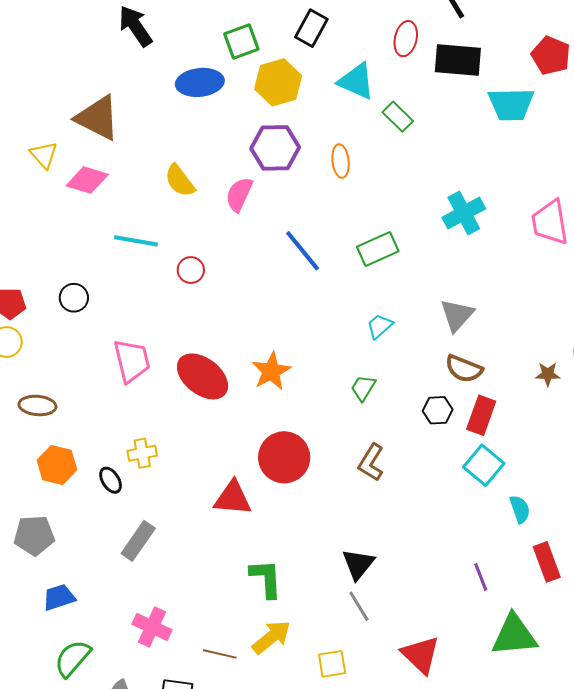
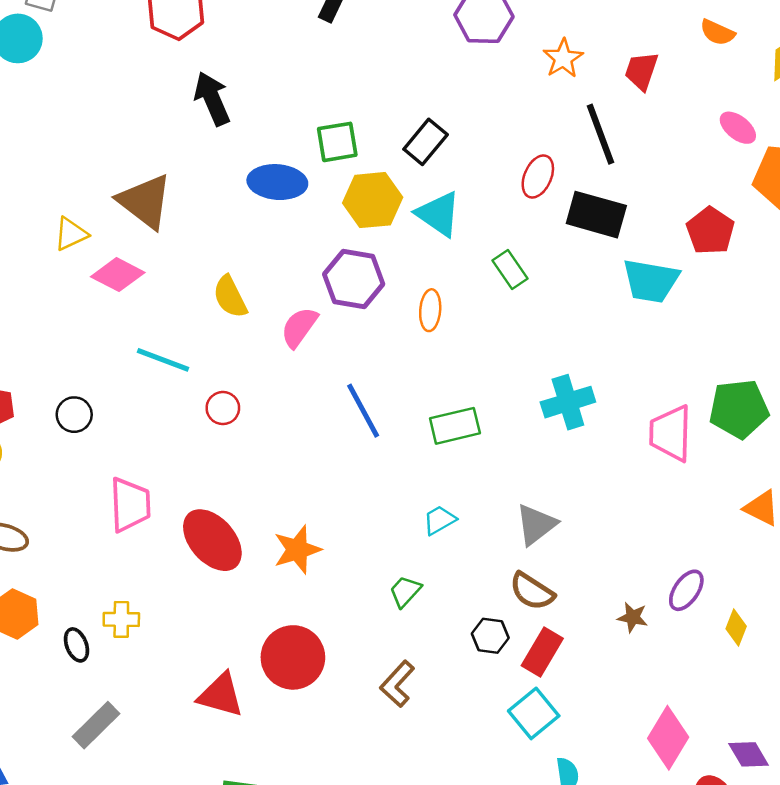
cyan triangle: (356, 81) -> (438, 214), moved
yellow triangle: (44, 155) -> (71, 234), turned 36

